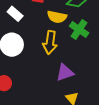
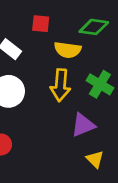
green cross: (79, 30) -> (100, 84), moved

